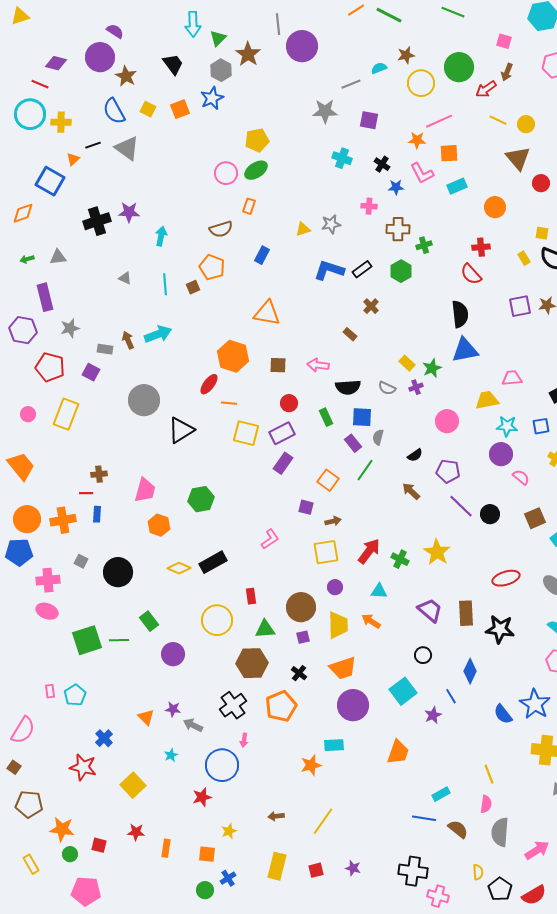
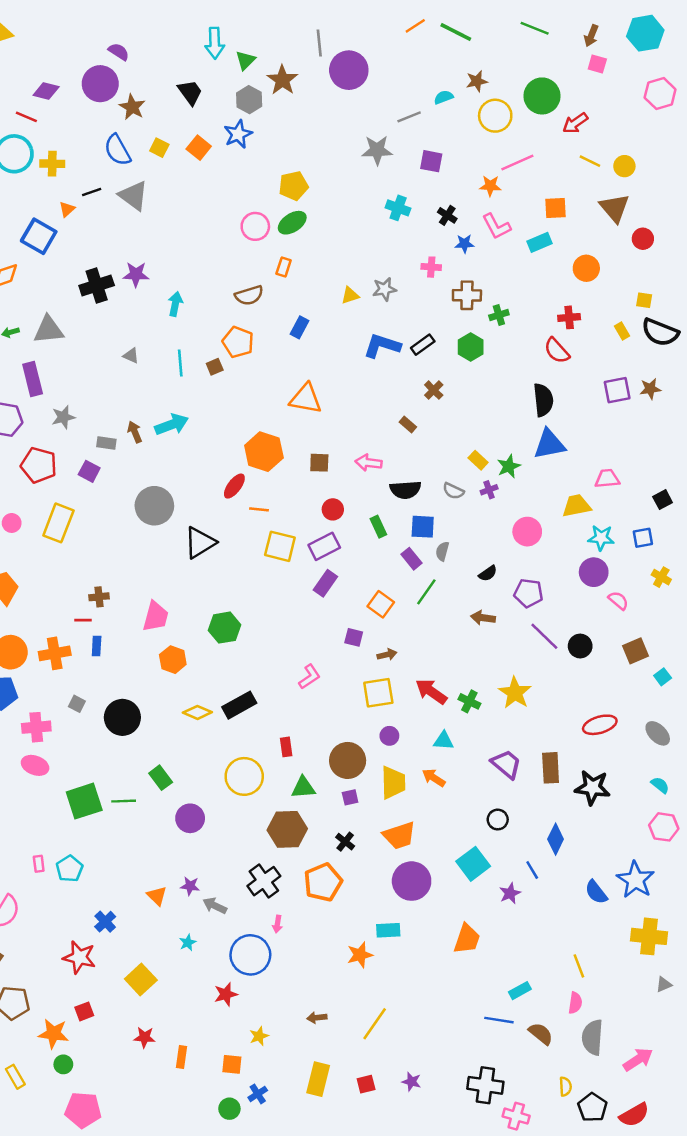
brown arrow: (507, 72) -> (591, 36), moved
orange square: (180, 109) -> (199, 148), turned -30
orange square: (449, 153) -> (556, 208), moved
gray triangle: (58, 257) -> (49, 330), size x1.5
brown arrow: (411, 491) -> (483, 618), turned -36
red arrow: (369, 551) -> (431, 692), turned -92
red square: (99, 845) -> (84, 1011), moved, turned -35

